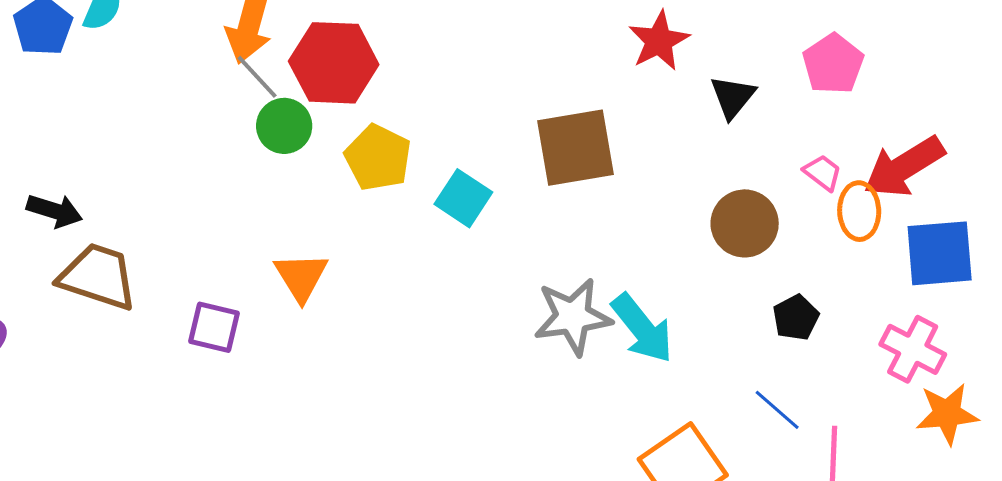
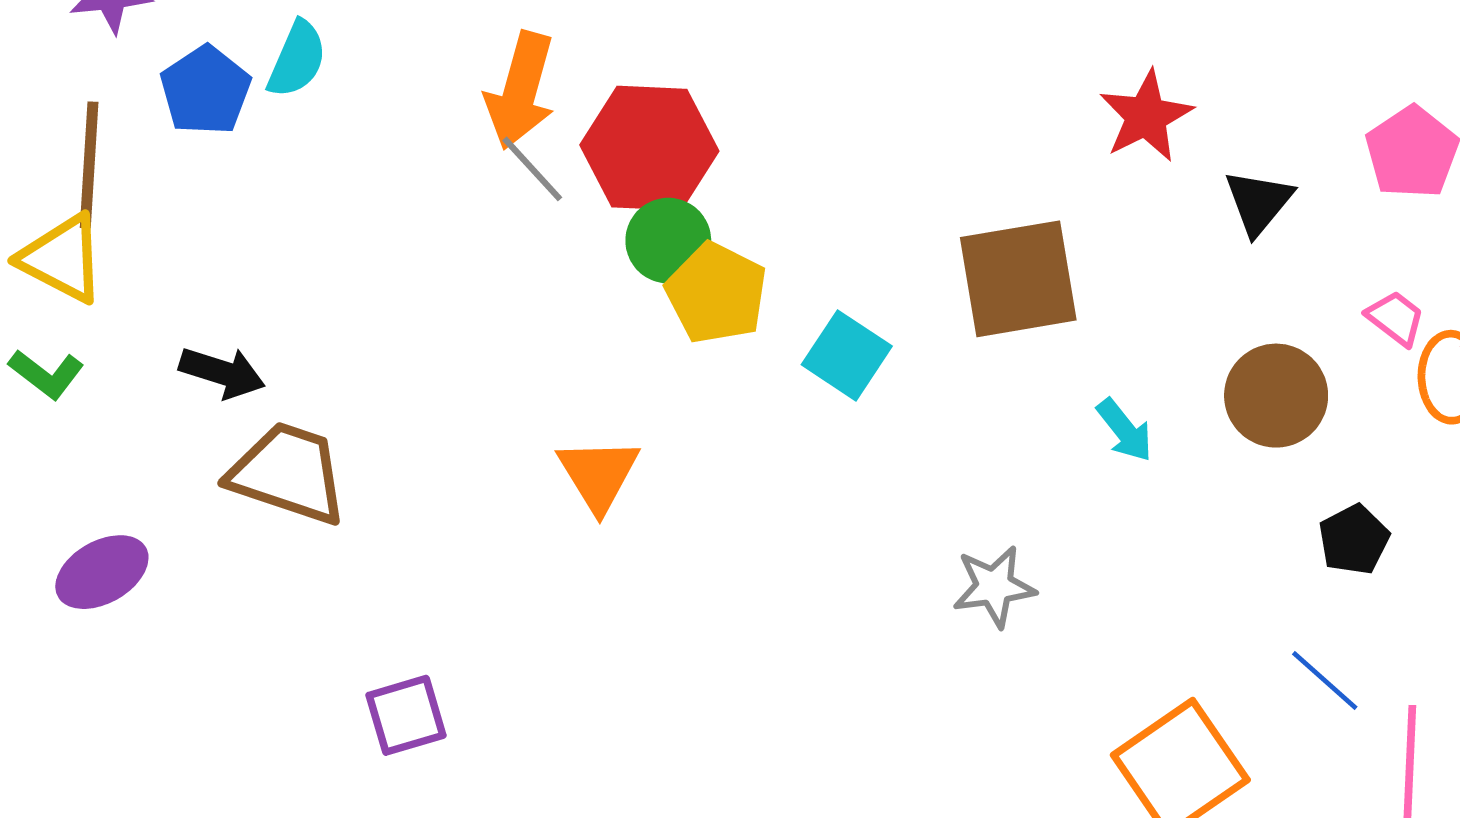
green circle: (284, 126) -> (668, 241), moved
gray star: (573, 317) -> (994, 587), moved, size x0.7
purple square: (214, 327) -> (406, 715), moved, turned -30
cyan arrow: (642, 328) -> (1125, 430), moved, size x0.6

